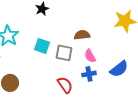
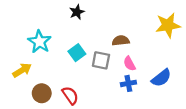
cyan square: (42, 46) -> (77, 53), turned 35
red semicircle: (65, 85) -> (70, 95), moved

